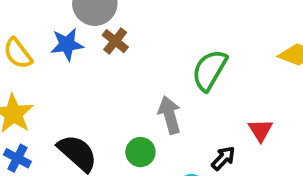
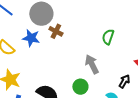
blue star: (67, 44) -> (31, 38), turned 30
green semicircle: (209, 70) -> (108, 37), size x0.7

